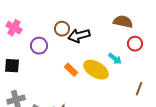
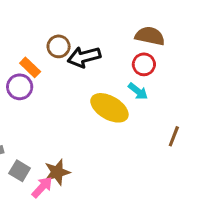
red circle: (135, 44) -> (144, 64), moved
purple circle: (39, 46) -> (20, 87), moved
orange rectangle: (71, 70) -> (30, 67), moved

